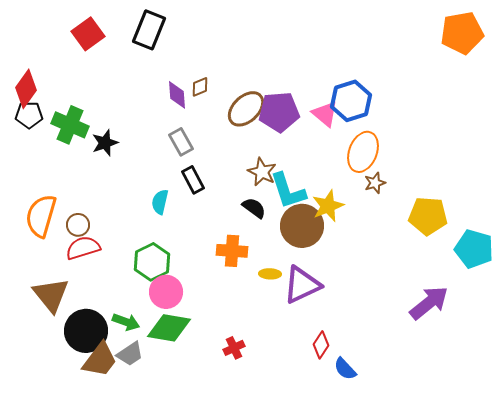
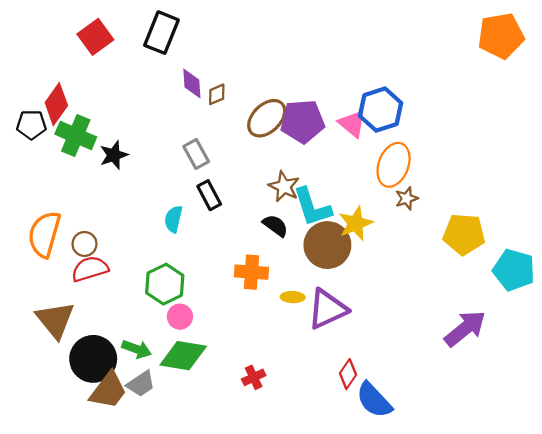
red diamond: (26, 89) -> (56, 104), moved
purple diamond: (177, 95) -> (192, 83), moved
pink circle: (166, 292) -> (180, 317), size x0.7
blue semicircle: (345, 369) -> (374, 400), size x1.5

